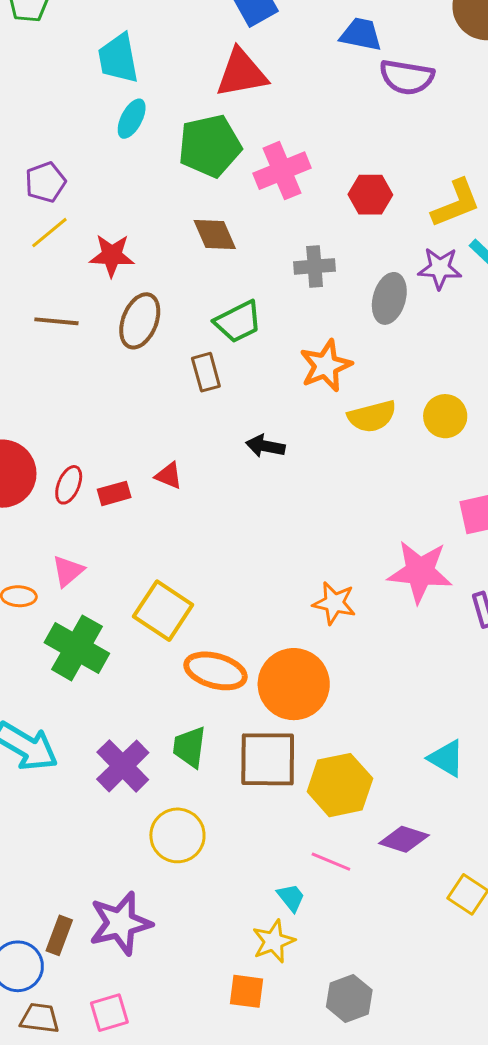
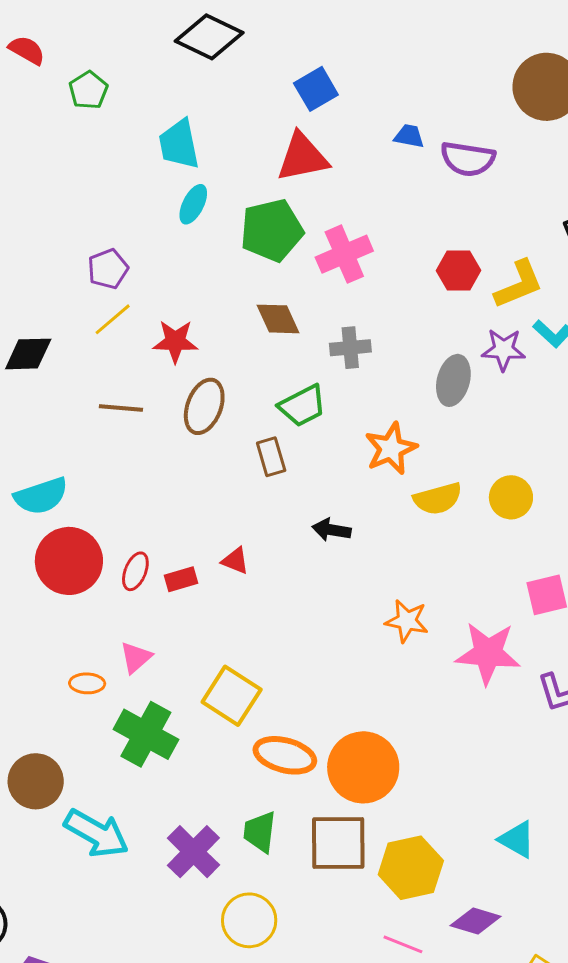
blue trapezoid: (361, 34) -> (409, 136), moved, size x0.7
red hexagon: (370, 195) -> (458, 271), moved
gray cross: (315, 266) -> (350, 348), moved
orange star: (334, 603) -> (407, 621), moved

